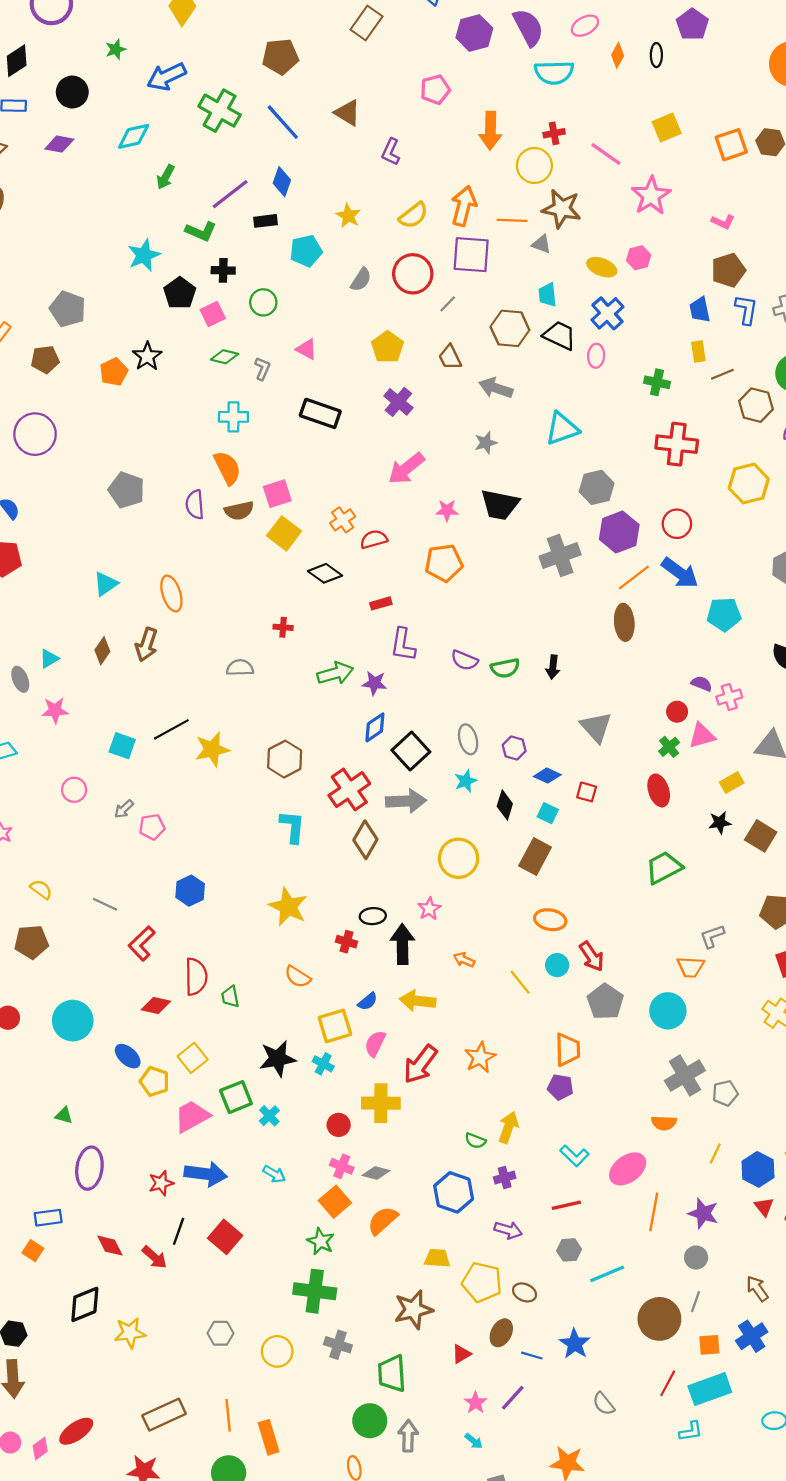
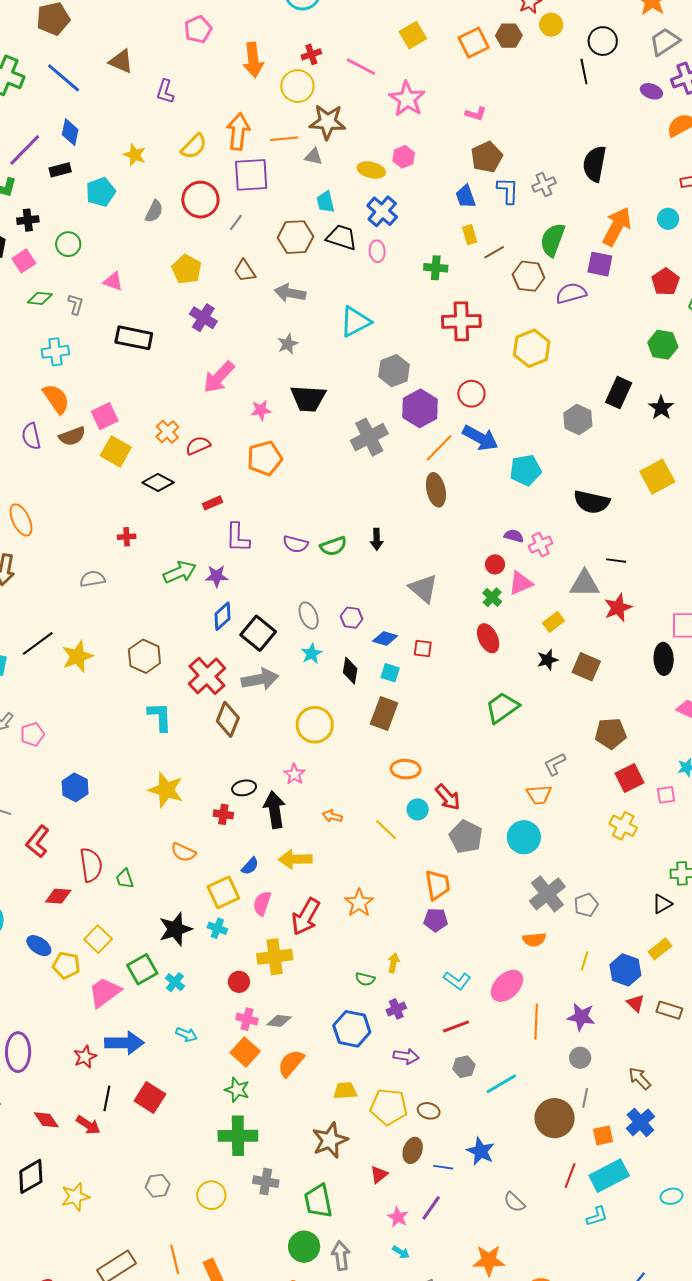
yellow arrow: (508, 1127) -> (394, 963), size x0.7

